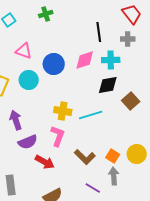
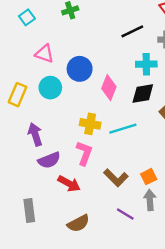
black line: (99, 32) -> (132, 31), turned 72
pink diamond: (85, 60) -> (109, 88), moved, turned -50
orange square: (113, 156) -> (149, 177), turned 32

